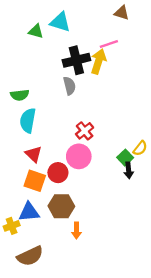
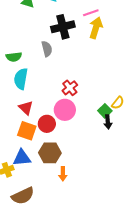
yellow arrow: (98, 61) -> (96, 28), moved
gray semicircle: (69, 86) -> (47, 49), moved

